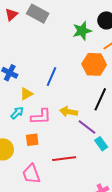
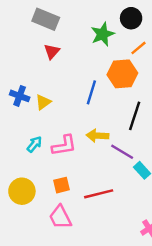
red triangle: (11, 15) -> (52, 51), moved
blue line: (52, 77) -> (91, 92), moved
yellow triangle: (26, 94) -> (43, 102), moved
orange square: (32, 140) -> (62, 185), moved

